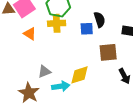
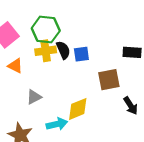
black semicircle: (100, 20) -> (63, 50), moved
gray triangle: (44, 72) -> (34, 97), moved

